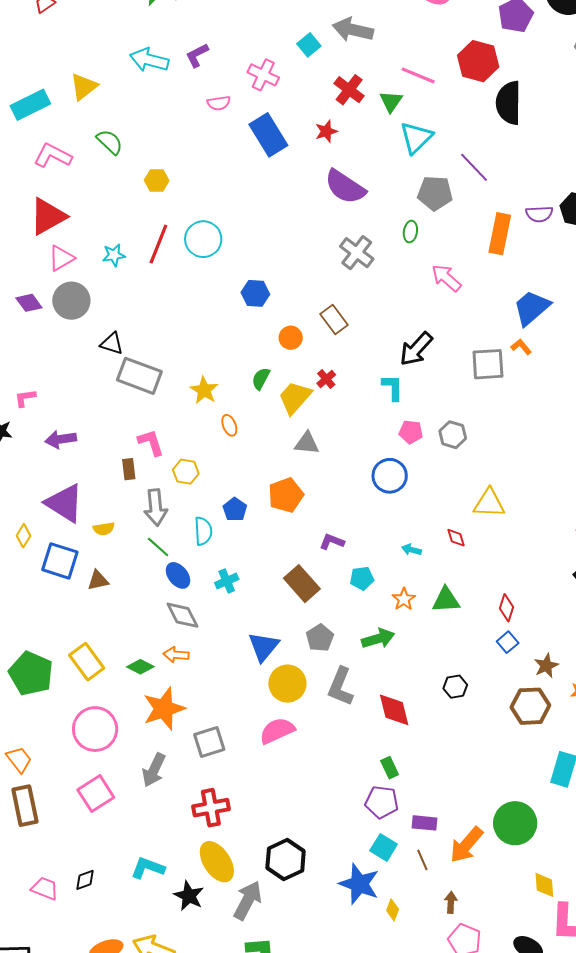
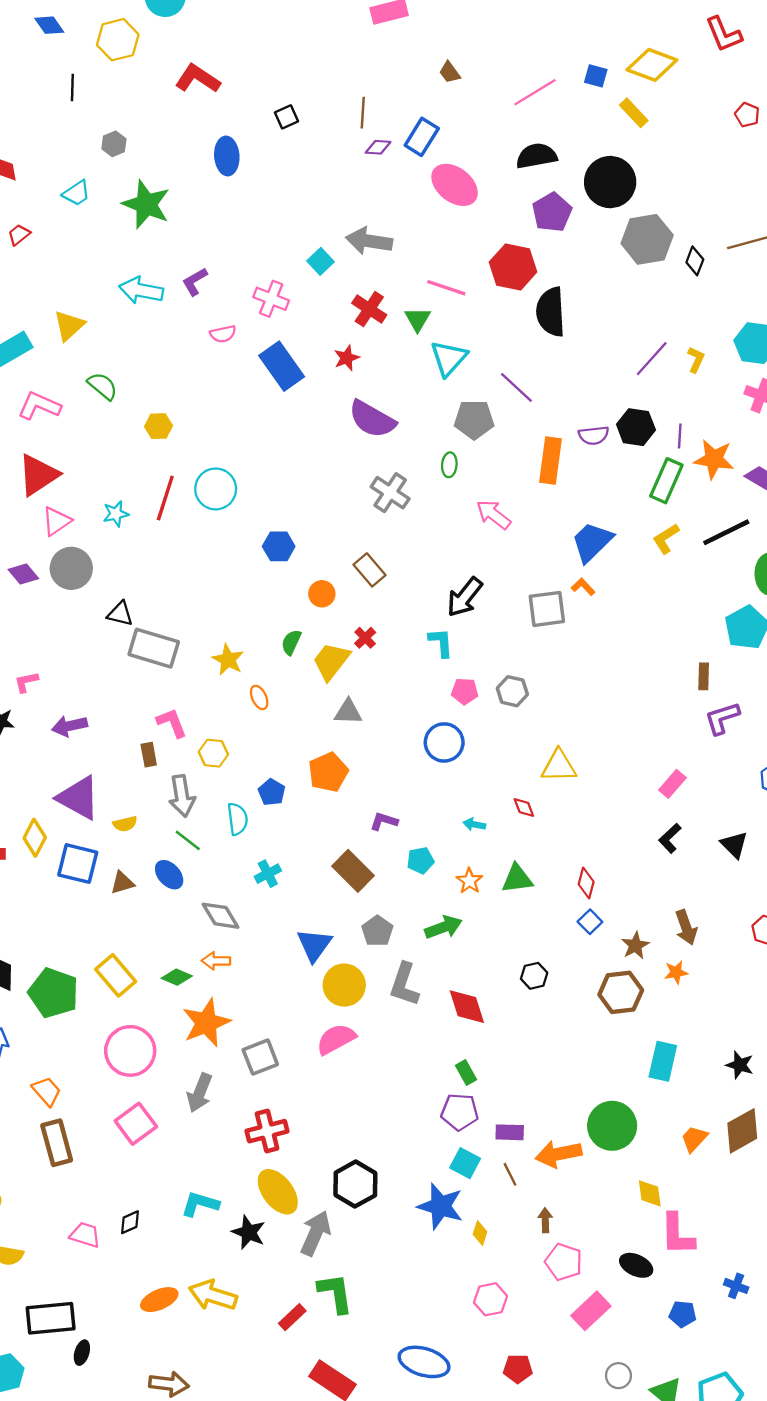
yellow diamond: (24, 536) -> (35, 838), size x1.4
blue ellipse: (178, 575) -> (169, 875), moved
orange arrow: (466, 845) -> (559, 1154), turned 42

